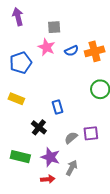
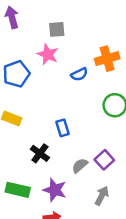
blue semicircle: (72, 51) -> (79, 74), moved
purple square: (91, 133) -> (104, 160), turned -35
gray arrow: (72, 168) -> (102, 196), moved

